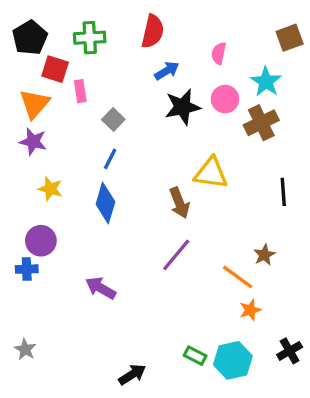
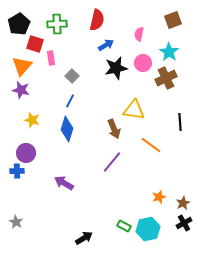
brown square: (290, 38) -> (173, 20), moved
brown star: (264, 255) -> (183, 203), moved
orange line: (238, 277) -> (151, 145), moved

